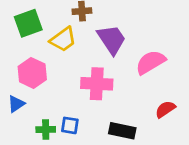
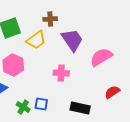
pink cross: (97, 84) -> (61, 73), size x0.7
green cross: (46, 129) -> (23, 107), turned 32

